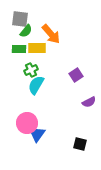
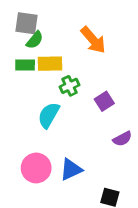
orange arrow: (51, 34) -> (93, 40), moved
green cross: (31, 70) -> (70, 86), moved
blue triangle: (37, 134) -> (71, 169), moved, turned 30

